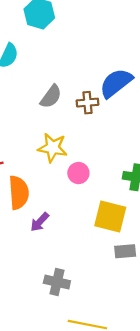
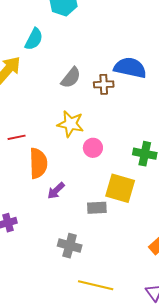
blue semicircle: (116, 83) -> (130, 68), turned 48
gray rectangle: (125, 251) -> (97, 208), moved

